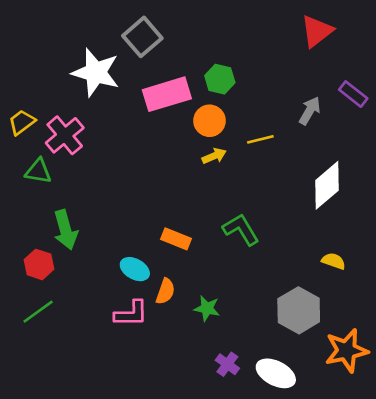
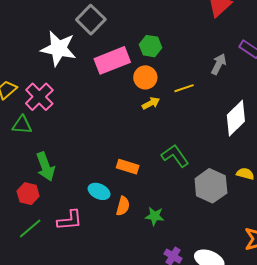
gray hexagon: (299, 310) -> (211, 186), moved
pink L-shape: (131, 314) -> (70, 220), moved

